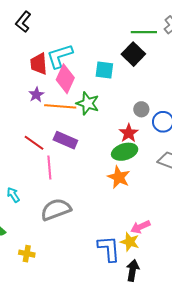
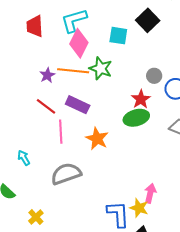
red trapezoid: (39, 64) -> (35, 26), moved
purple star: (36, 95) -> (47, 75), moved
orange star: (119, 177) -> (97, 139), moved
pink arrow: (140, 227) -> (150, 193), turned 126
yellow cross: (27, 254) -> (36, 217), turned 35

